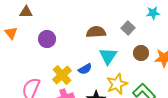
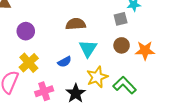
gray square: (128, 28) -> (121, 19), moved, turned 32
yellow cross: (62, 75) -> (29, 63), moved

